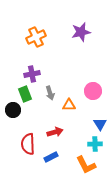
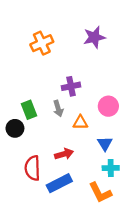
purple cross: (32, 74) -> (71, 86), moved
blue triangle: (100, 124) -> (105, 144), moved
blue rectangle: (51, 157) -> (59, 183), size x1.5

